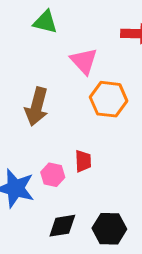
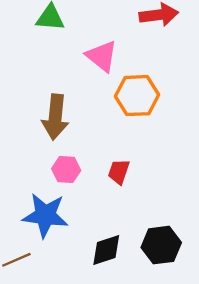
red trapezoid: (83, 161) -> (119, 172), turned -150
pink hexagon: (53, 175) -> (66, 170), moved

